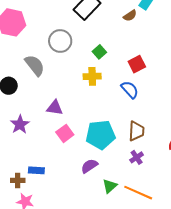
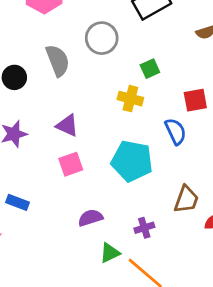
brown trapezoid: (136, 131) -> (186, 199), moved
cyan pentagon: (101, 135) -> (132, 161), moved
purple cross: (137, 157) -> (144, 228), moved

